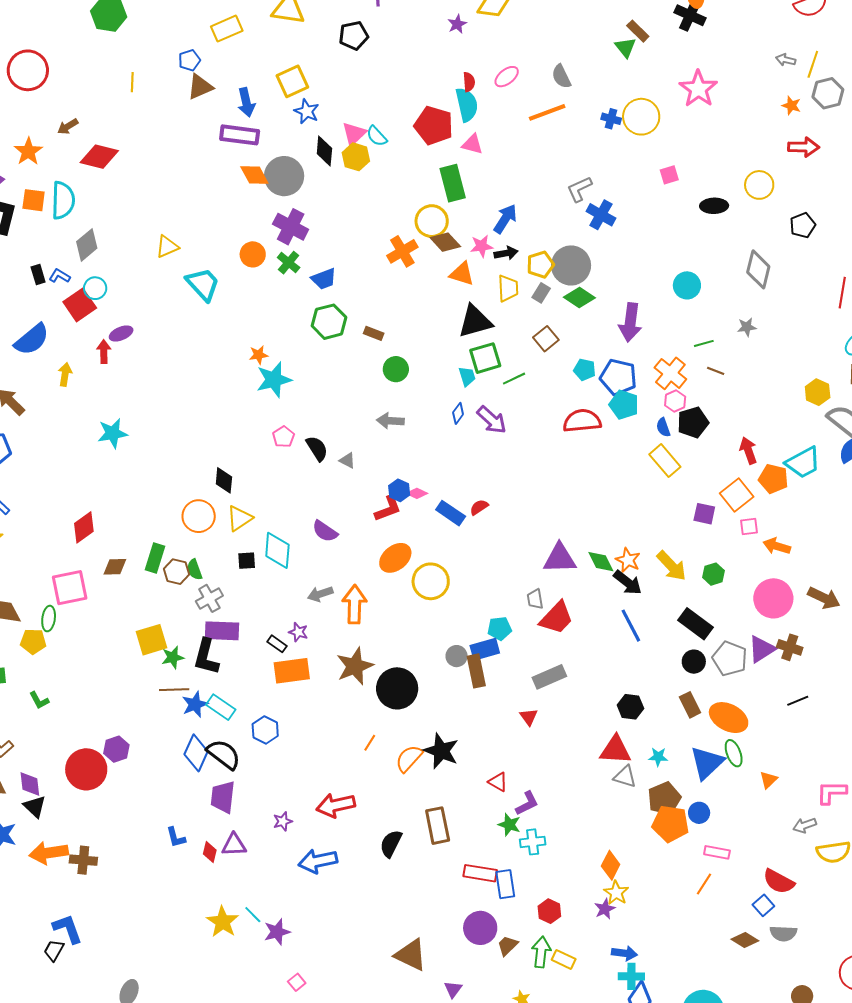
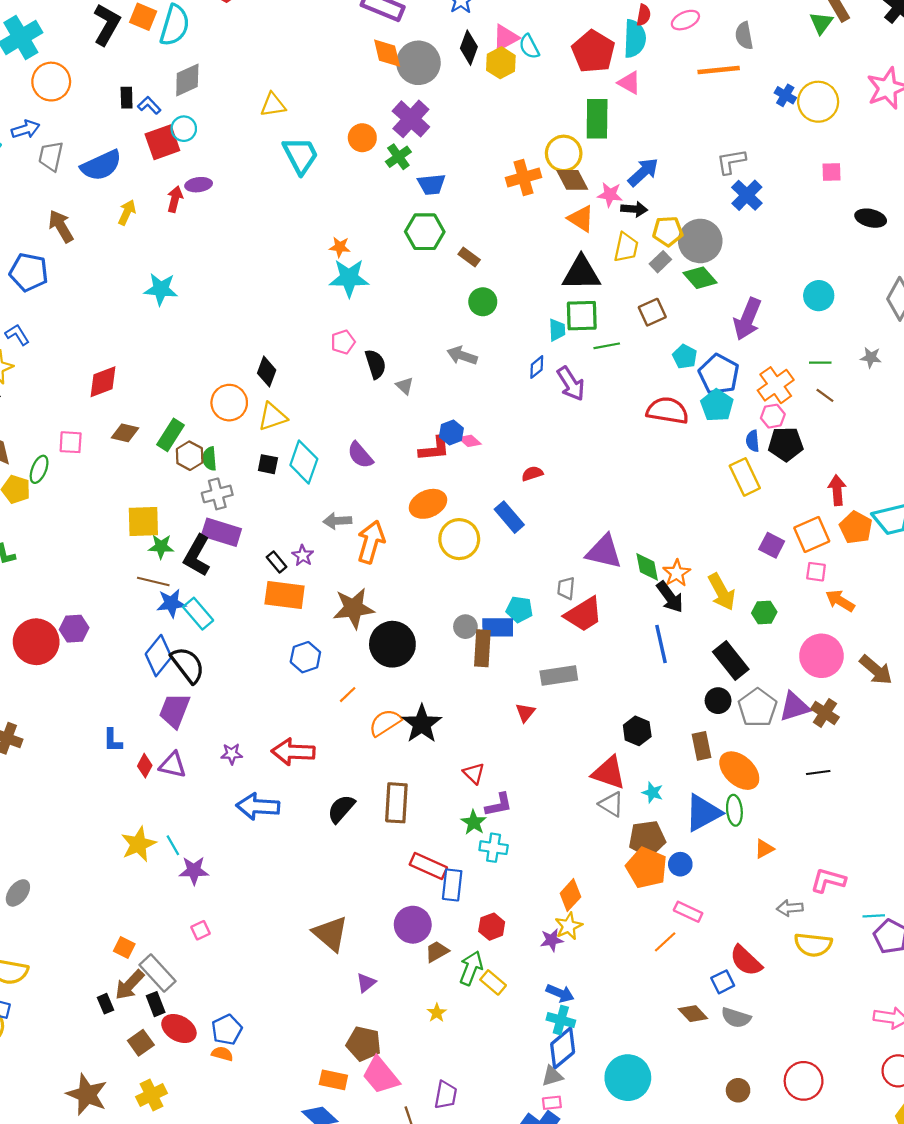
blue rectangle: (451, 513) -> (509, 517), moved
pink square: (70, 588) -> (71, 442), size x0.6
blue hexagon: (265, 730) -> (305, 657), moved

